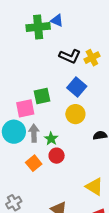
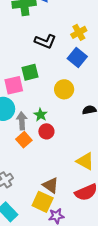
black L-shape: (70, 56) -> (45, 41), moved
blue square: (77, 87) -> (77, 58), moved
gray arrow: (34, 133) -> (22, 121), moved

